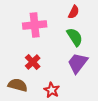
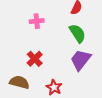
pink cross: (35, 25) -> (37, 21), size x0.6

